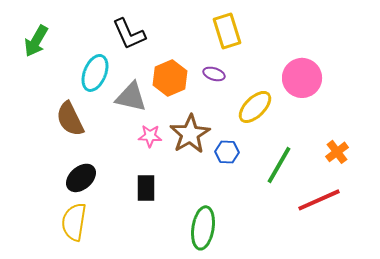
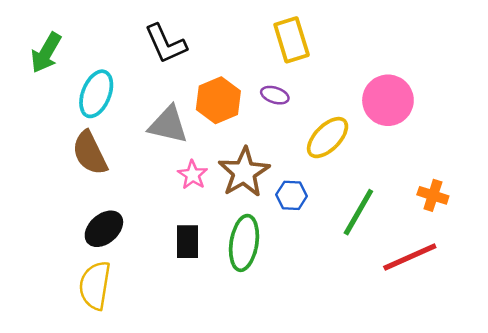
cyan ellipse: (95, 73) -> (96, 94), moved
pink star: (150, 136) -> (193, 175), turned 30
orange cross: (337, 152) -> (433, 195), turned -35
green ellipse: (203, 228) -> (244, 243), moved

